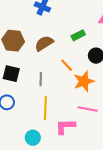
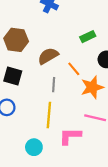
brown semicircle: (44, 43) -> (48, 56), moved
gray line: (41, 79) -> (54, 85), moved

